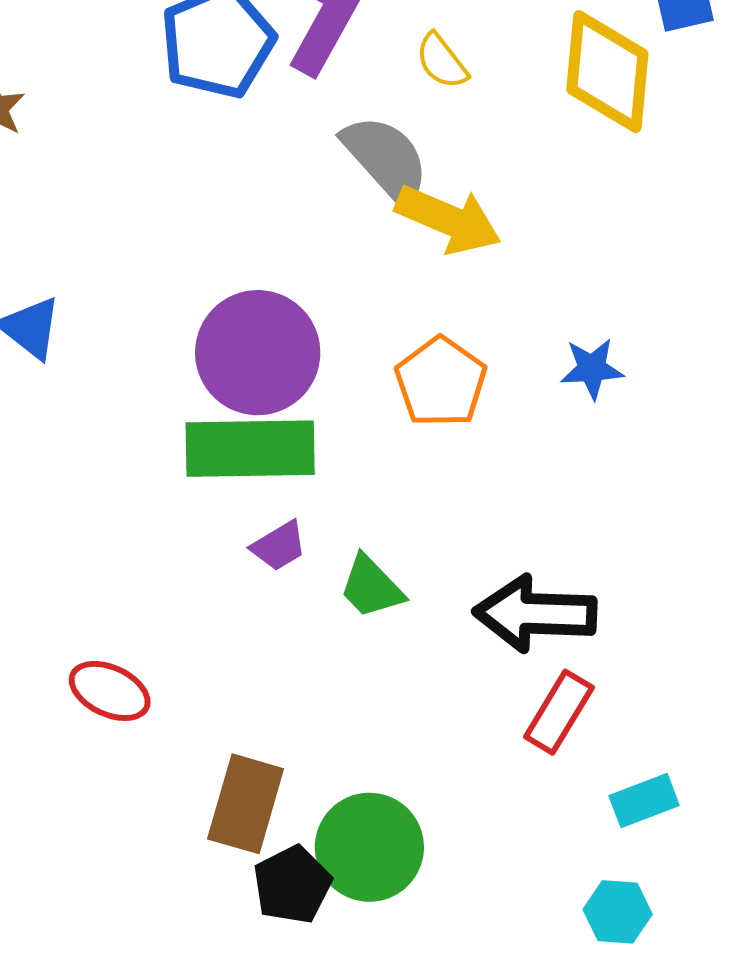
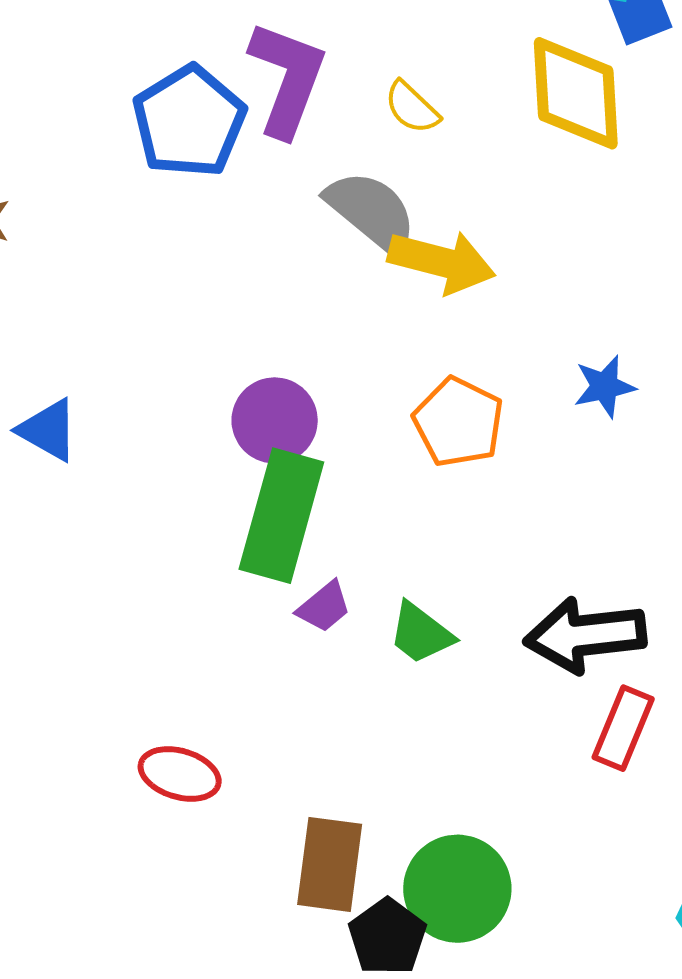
purple circle: (258, 353) -> (275, 420), size x0.7
green rectangle: (250, 449) -> (281, 516), turned -65

